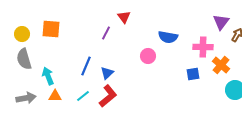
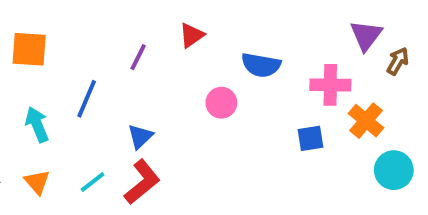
red triangle: (124, 17) -> (192, 35), moved, turned 32
blue line: (86, 66) -> (87, 99), moved
cyan arrow: (48, 76) -> (37, 125), moved
orange triangle: (55, 96) -> (37, 182), turned 48

